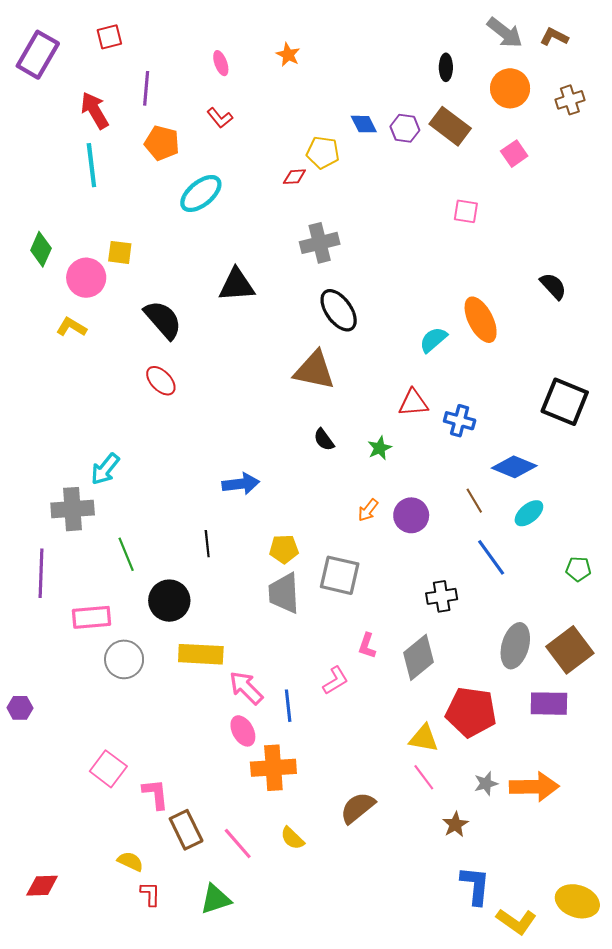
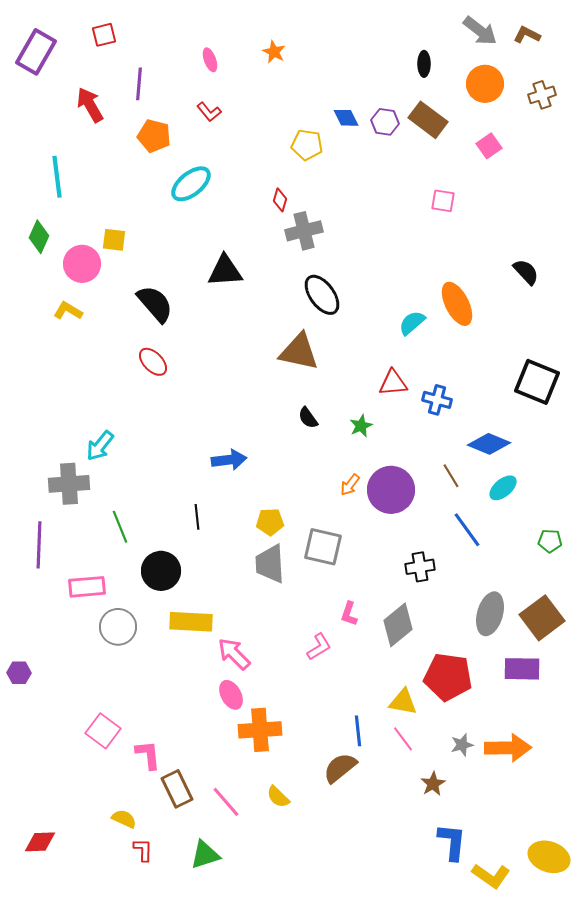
cyan line: (91, 165) -> (57, 177), moved
red diamond: (294, 177) -> (280, 200), moved, turned -70
purple circle: (411, 515) -> (391, 490), size x1.4
blue line: (288, 706) -> (358, 731), moved

